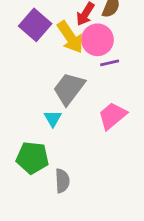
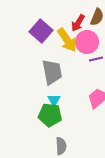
gray trapezoid: (69, 89) -> (52, 72), moved, turned 132
green pentagon: (32, 158) -> (50, 115), moved

